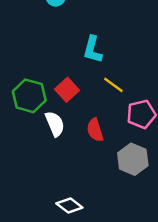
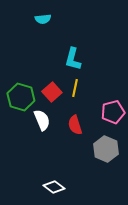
yellow line: (113, 85) -> (75, 88), moved, turned 66

